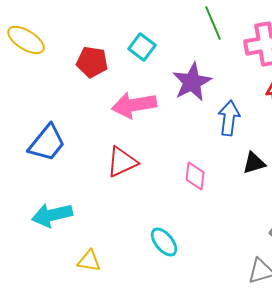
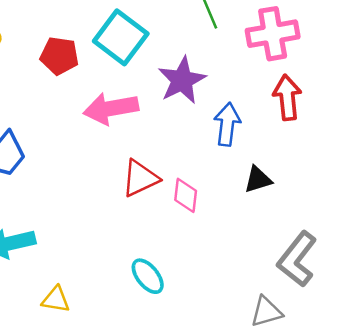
cyan square: (142, 47) -> (121, 37), size x1.6
red triangle: (122, 162) -> (140, 178), moved

